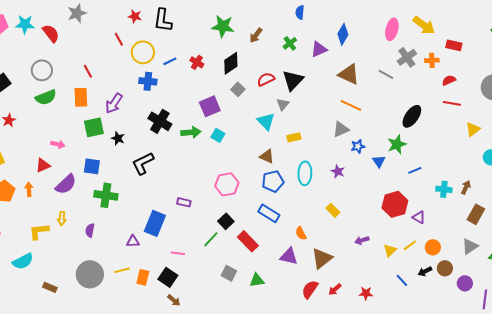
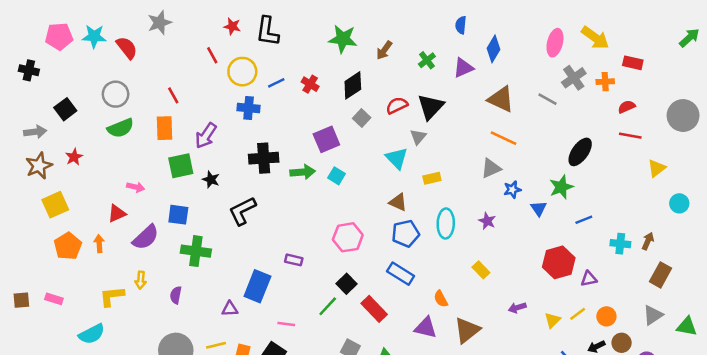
blue semicircle: (300, 12) -> (461, 25), moved
black cross: (160, 121) -> (264, 158), turned -35
purple triangle: (419, 217) -> (589, 279), turned -40

